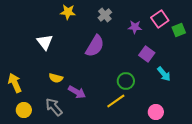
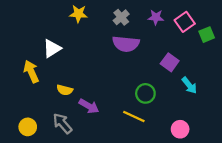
purple star: (135, 27) -> (156, 17), moved
white triangle: (45, 42) -> (52, 48), turned 36
purple semicircle: (95, 46) -> (126, 44), moved, turned 65
yellow arrow: (15, 83) -> (31, 72), moved
yellow line: (116, 101) -> (134, 117), turned 60

